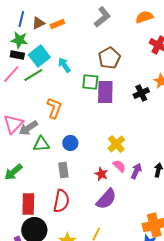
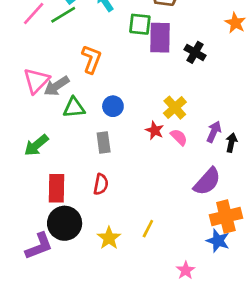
black cross: (141, 93) -> (195, 52), moved, turned -35
purple arrow: (136, 171) -> (214, 132), moved
red star: (101, 174) -> (155, 130), moved
purple semicircle: (106, 199) -> (207, 182), moved
red semicircle: (61, 201) -> (101, 184), size x0.7

